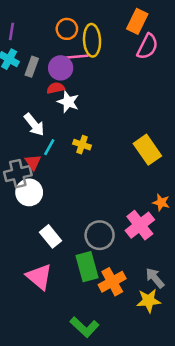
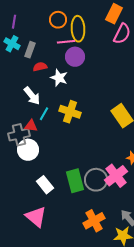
purple circle: (61, 68) -> (75, 57), moved
red semicircle: (56, 88) -> (40, 67), moved
yellow cross: (82, 145) -> (70, 112), size x1.5
red triangle: (33, 162) -> (31, 126), turned -48
gray circle: (100, 235) -> (96, 180), moved
green rectangle: (87, 267) -> (75, 181), moved

